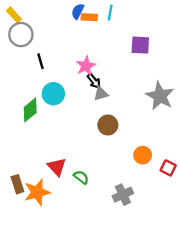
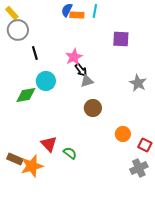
gray star: (160, 96) -> (138, 83), size x0.7
green diamond: (30, 110) -> (26, 95), turned 30
brown rectangle: (17, 184) -> (15, 159), turned -49
gray cross: (123, 195) -> (139, 168), moved

